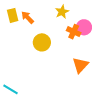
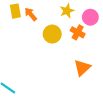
pink circle: (84, 27) -> (90, 17), moved
yellow circle: (42, 42) -> (52, 34), moved

